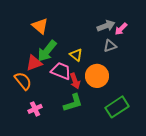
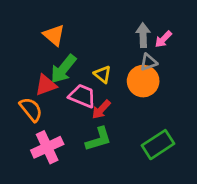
gray arrow: (106, 26) -> (143, 35), turned -72
orange circle: (97, 76) -> (143, 81), moved
red arrow: (75, 81) -> (101, 109), turned 63
pink cross: (35, 109) -> (47, 147), size x1.6

